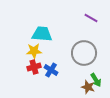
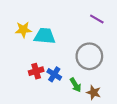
yellow star: (34, 51) -> (23, 30), moved
green arrow: (96, 80) -> (76, 85), moved

